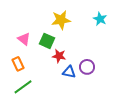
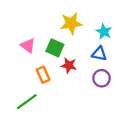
cyan star: (100, 19) -> (104, 32), moved
orange rectangle: (18, 64) -> (43, 75), moved
blue triangle: (69, 72) -> (99, 54), moved

